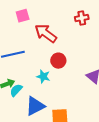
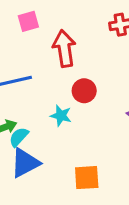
red arrow: (46, 33) -> (64, 49), turned 45
blue triangle: (35, 106) -> (25, 163), moved

